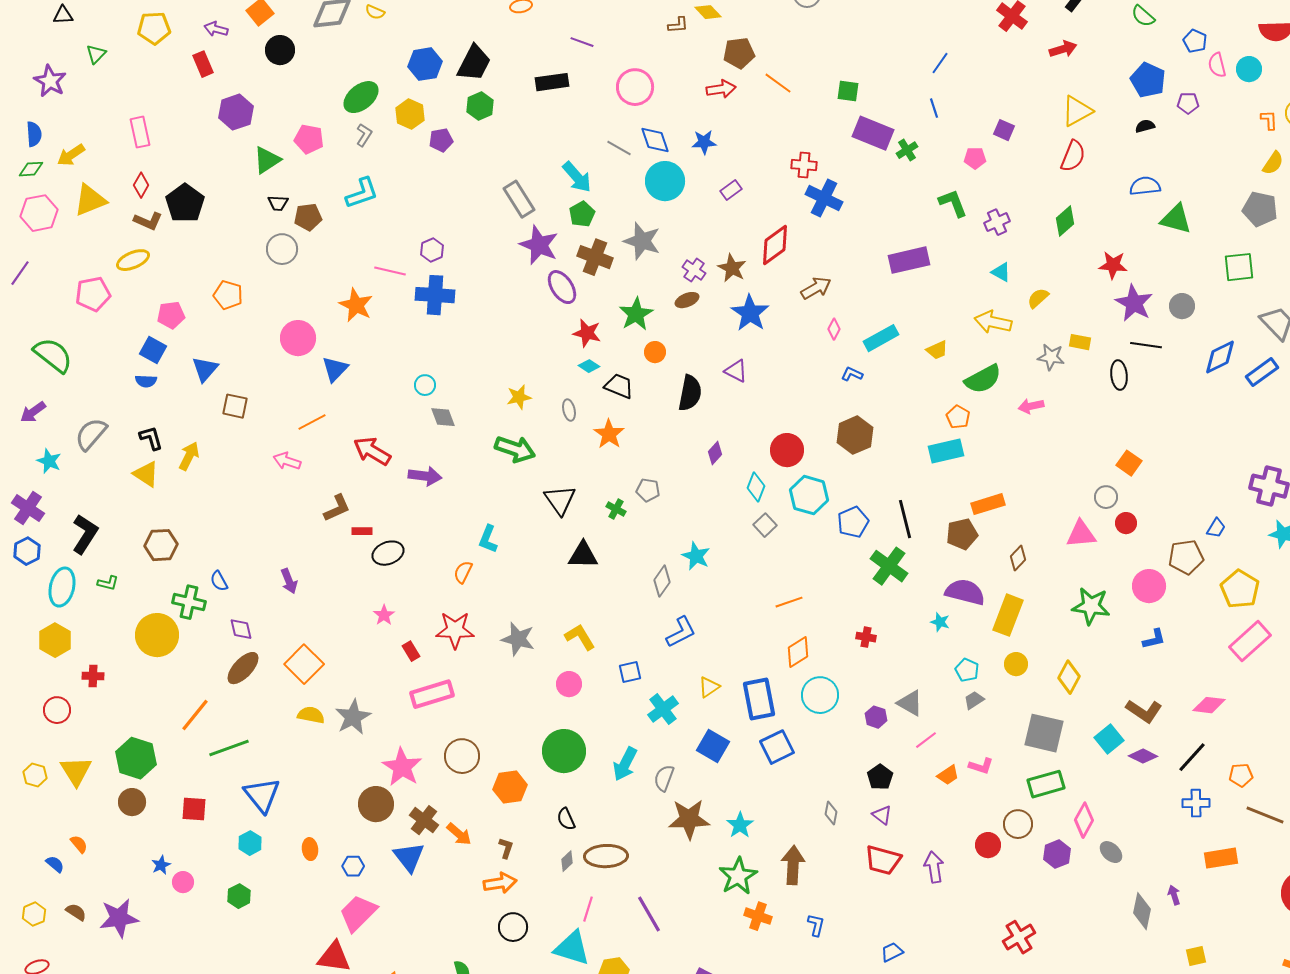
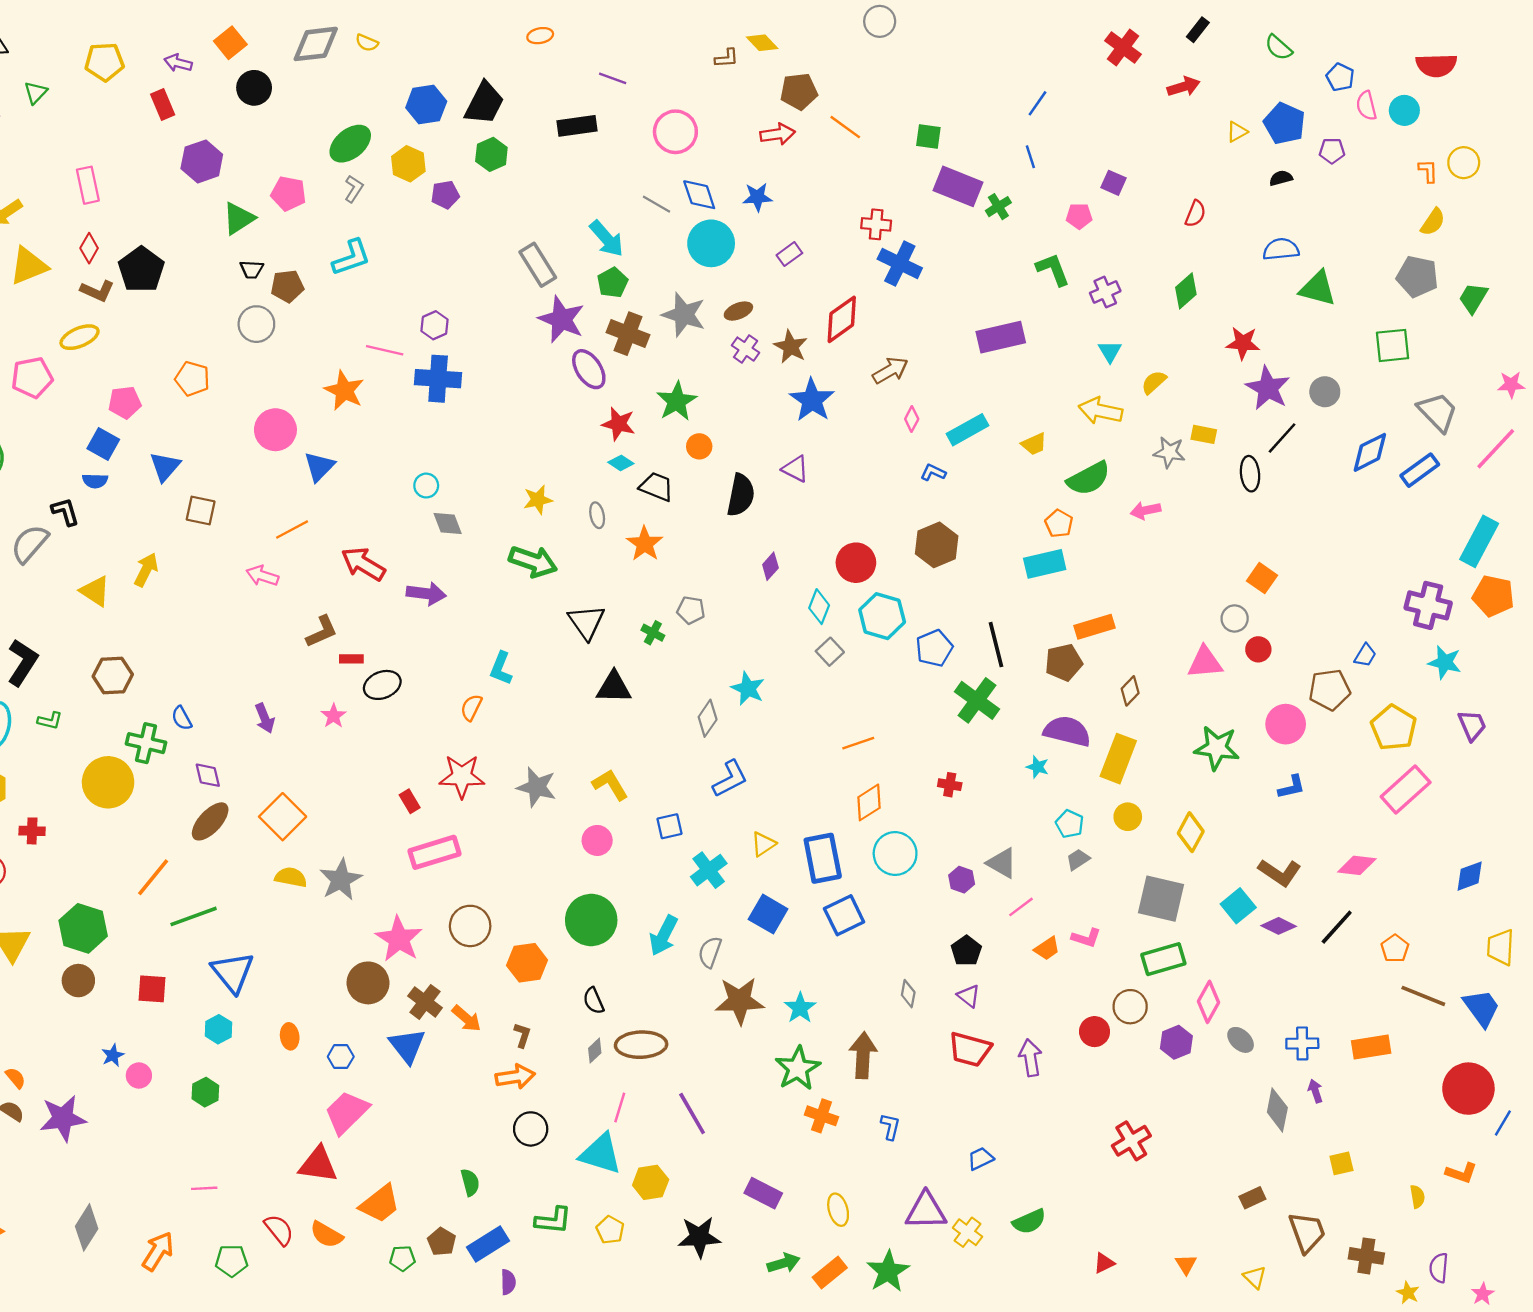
yellow triangle: (1077, 111) -> (1237, 132), moved, size x0.6
red semicircle: (1073, 156) -> (1195, 214), size x0.7
cyan triangle: (1001, 272) -> (1110, 351), turned 30
brown ellipse: (687, 300) -> (738, 311), moved
black line: (1146, 345) -> (1282, 438), turned -56
black L-shape: (151, 438) -> (65, 512), moved
pink star: (384, 615) -> (334, 716), moved
orange pentagon: (1241, 775) -> (1395, 948), turned -30
blue cross: (1196, 803) -> (1302, 1043), moved
orange semicircle: (79, 844) -> (15, 1078), moved

